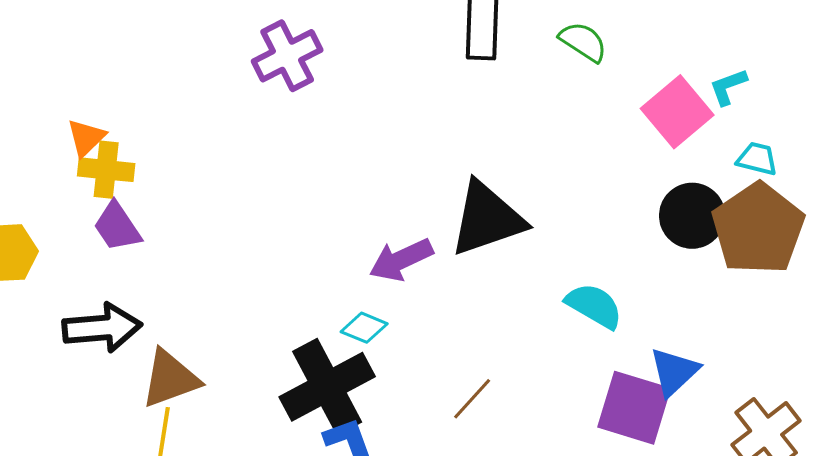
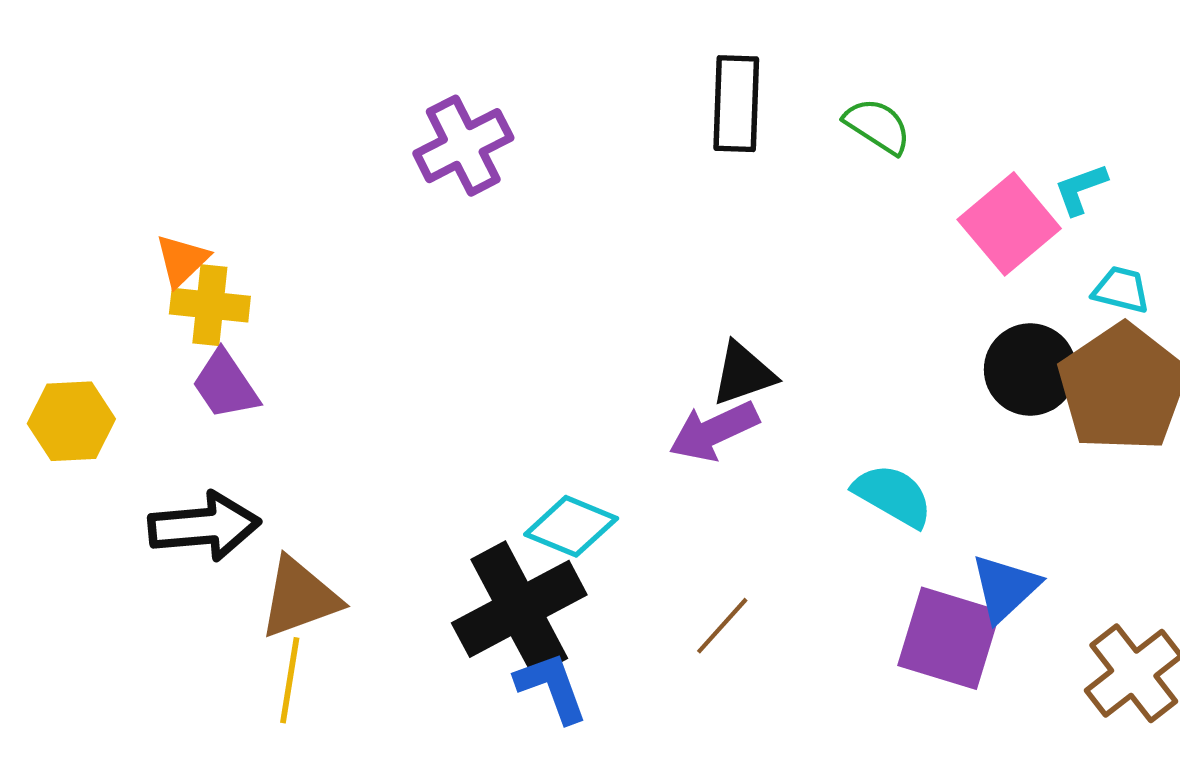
black triangle: (487, 219) -> (743, 374), size x0.6
purple arrow: (401, 260) -> (714, 431), moved
cyan diamond: (364, 328) -> (571, 526), size x1.4

